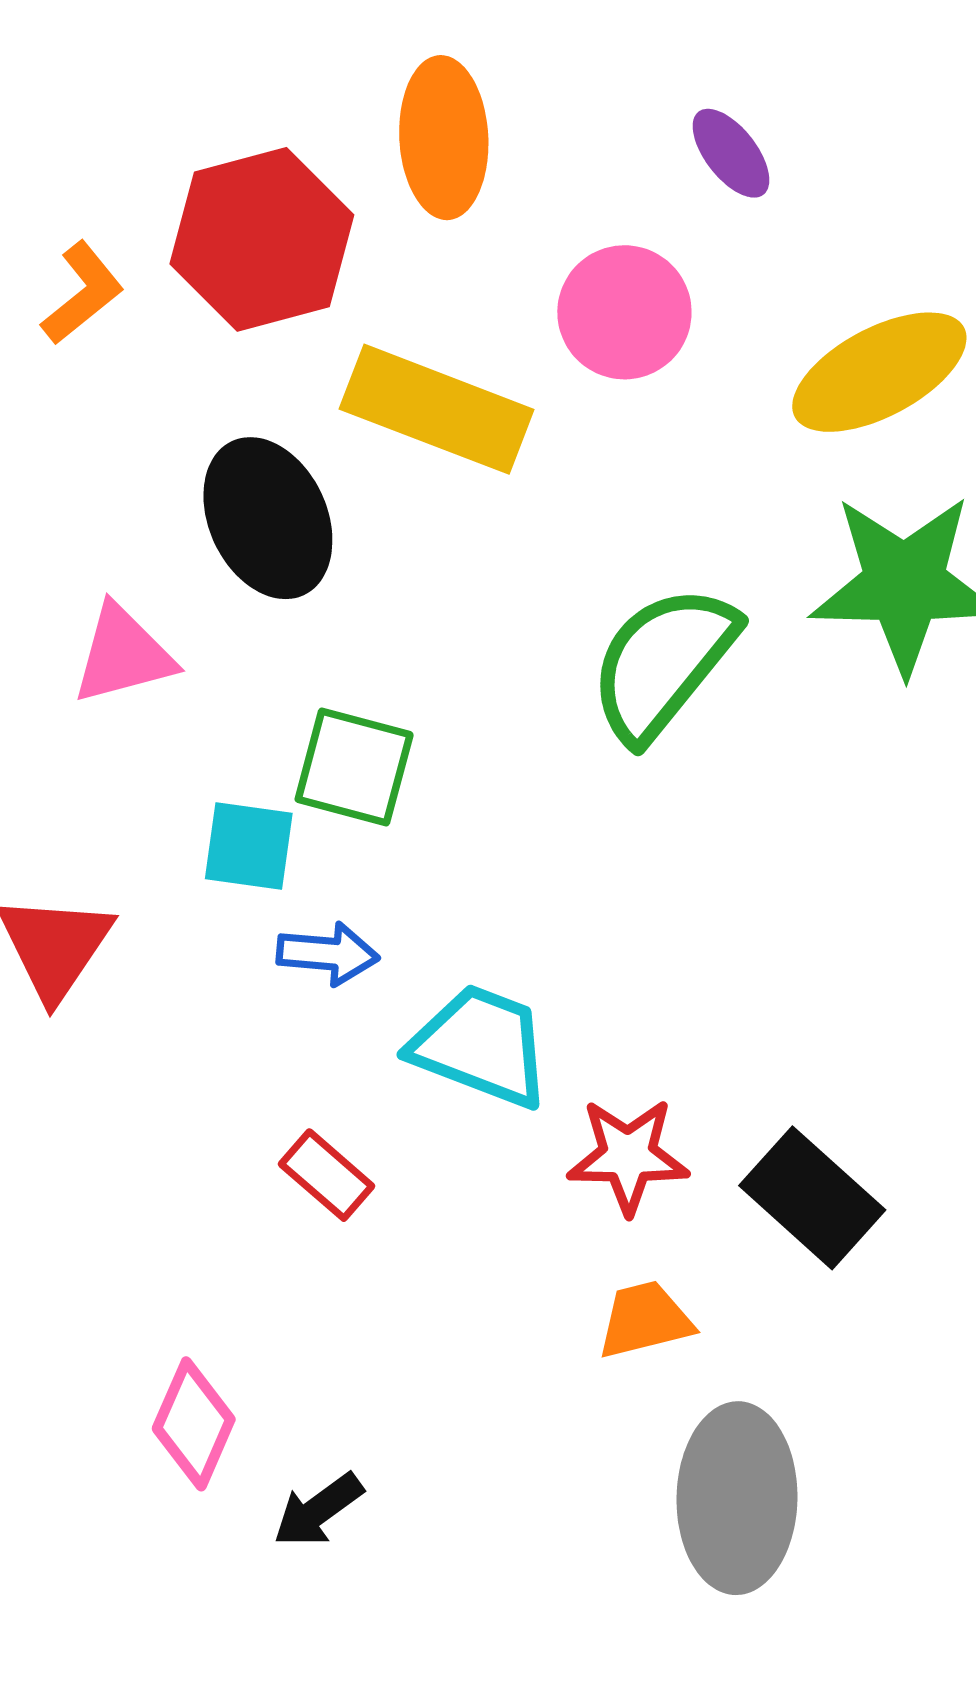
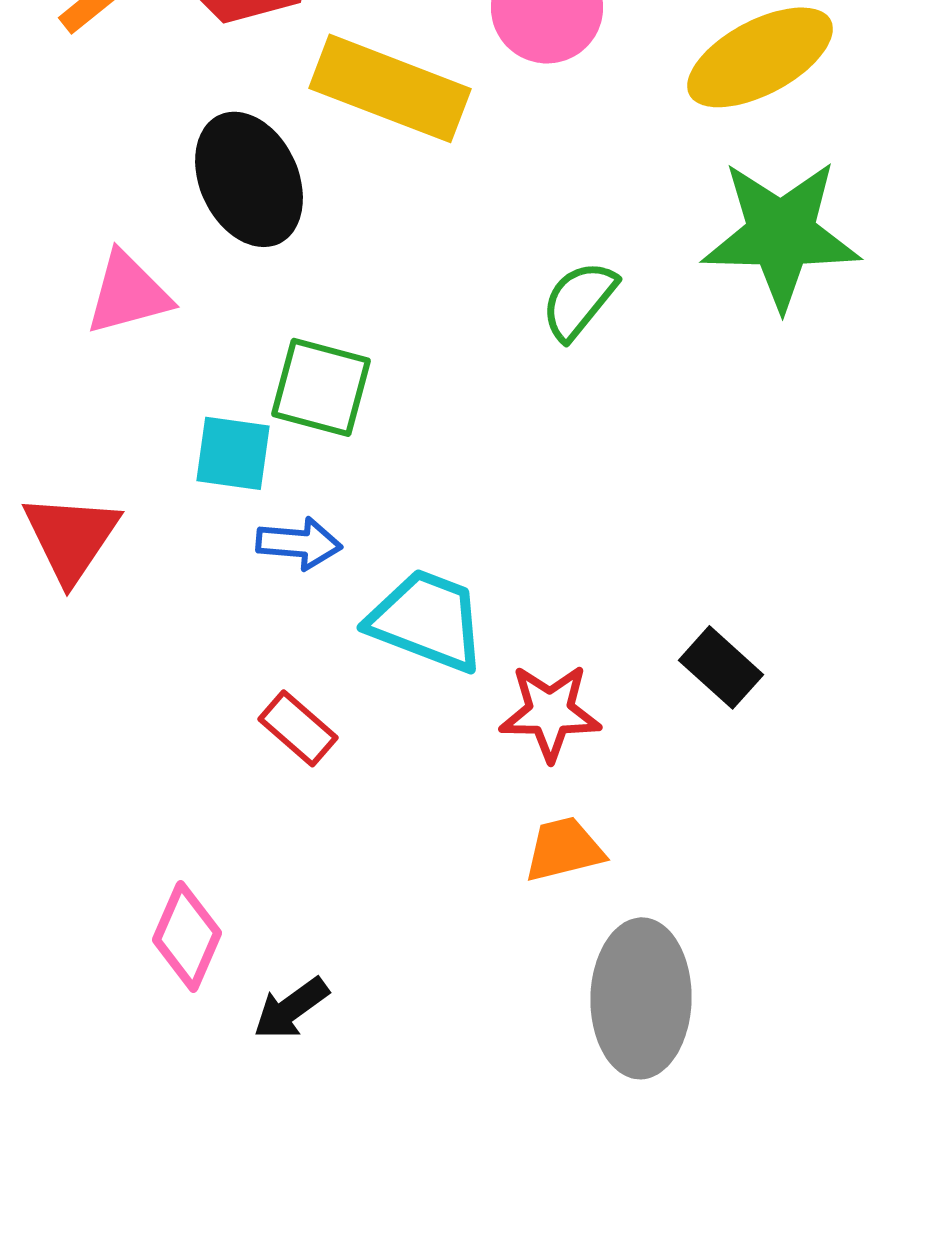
green semicircle: (663, 663) -> (579, 300), size x0.6
black rectangle: (812, 1198) -> (721, 667), moved, size x0.7

